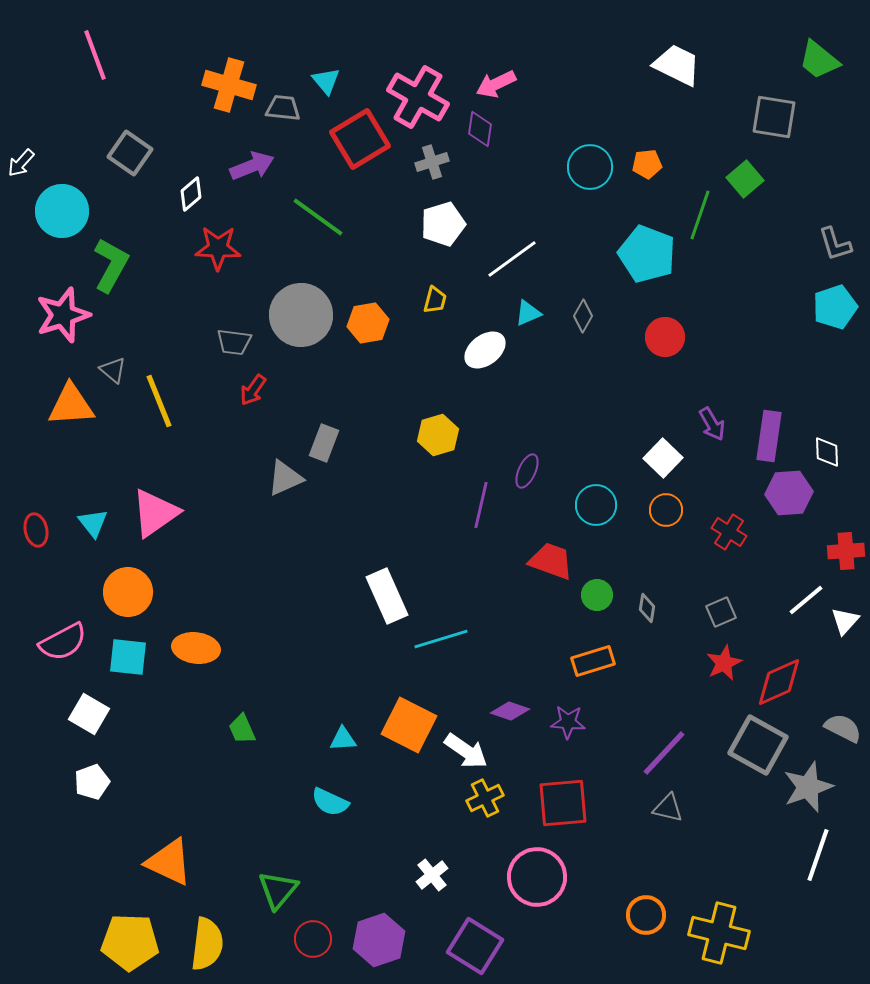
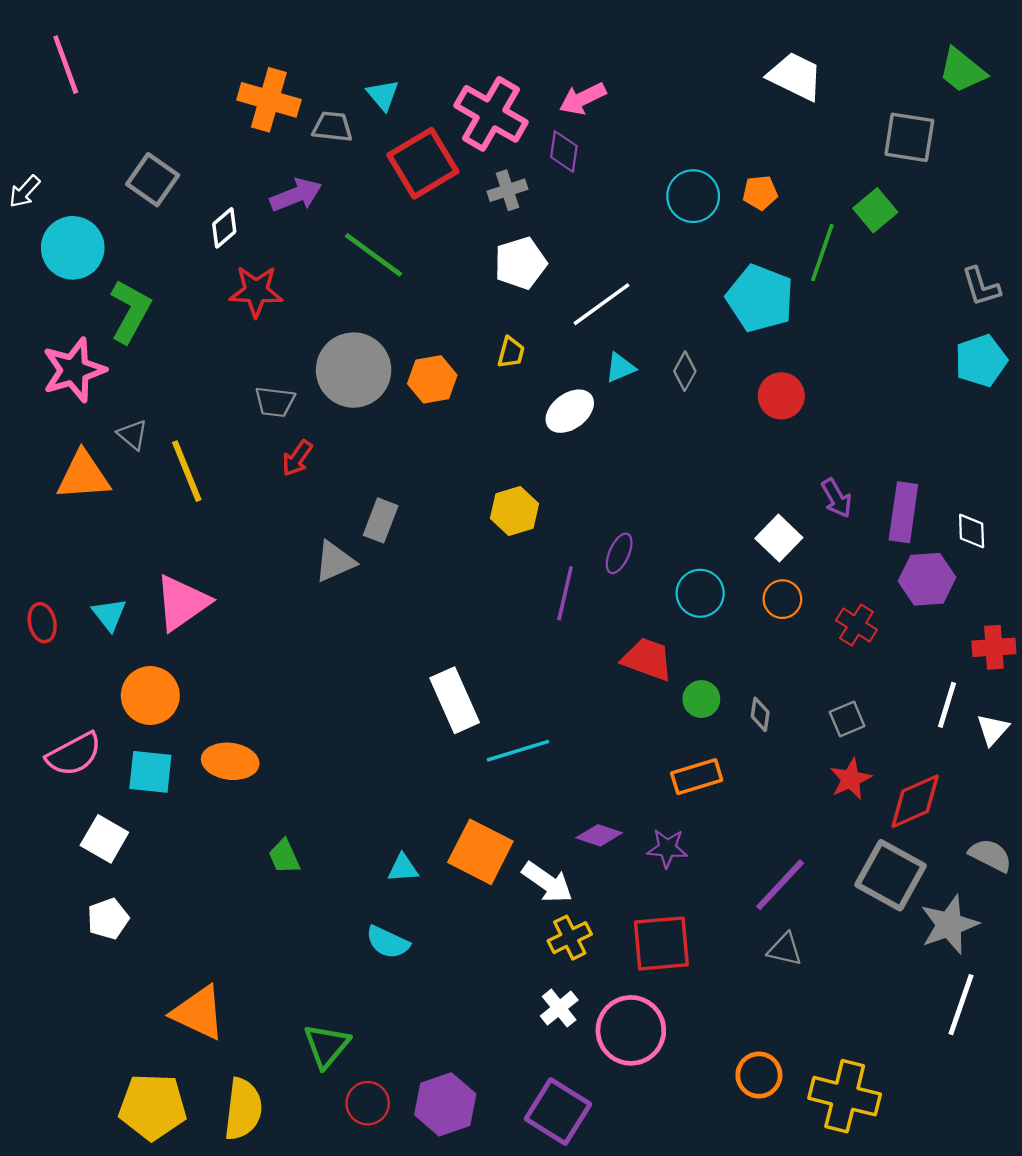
pink line: (95, 55) -> (66, 65), moved
white line: (806, 600) -> (947, 705), turned -33
white cross: (432, 875) -> (559, 1008), moved

